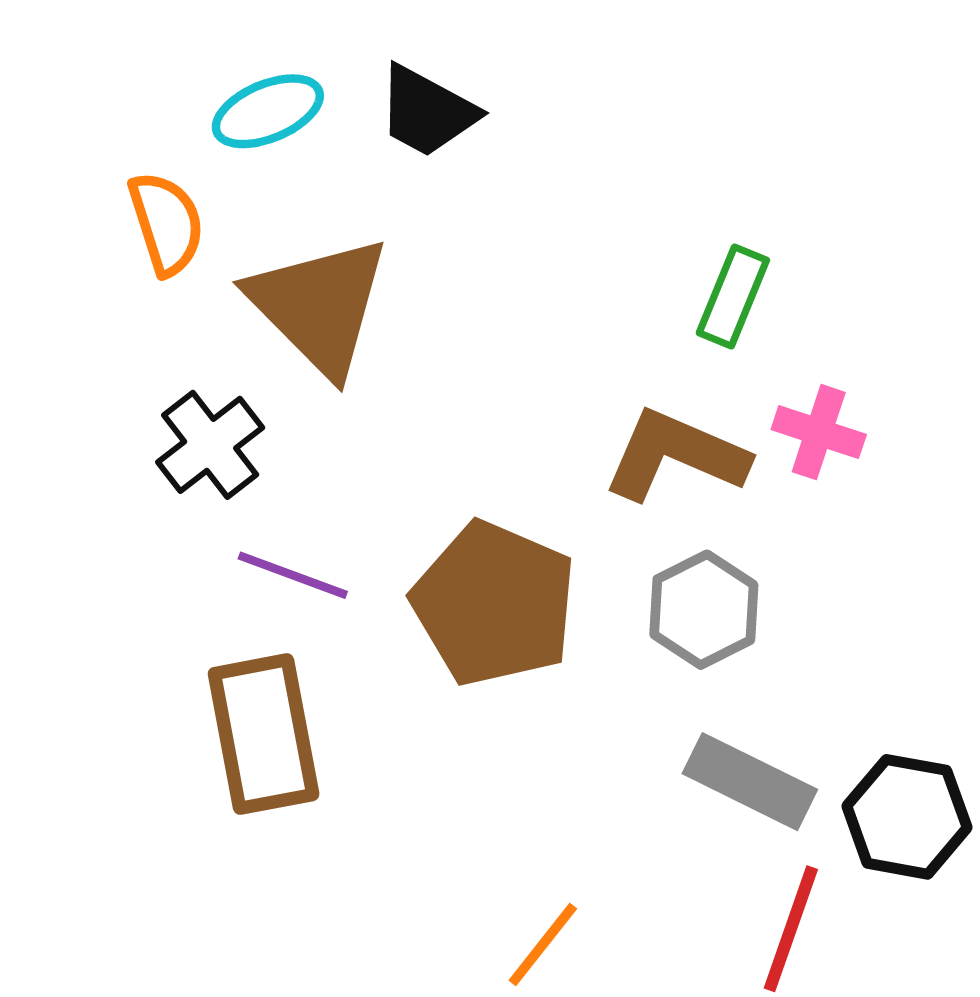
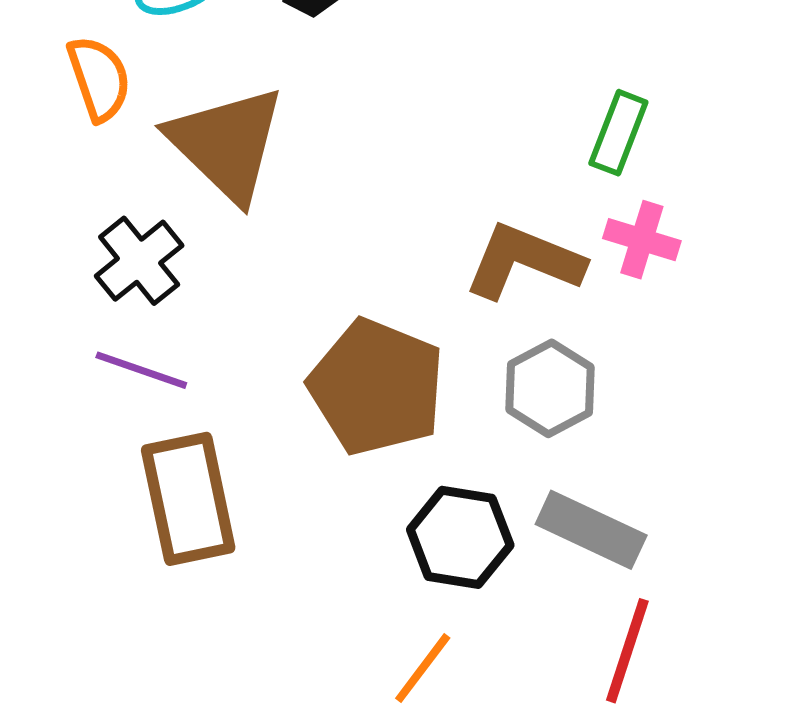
green rectangle: (733, 297) -> (618, 133), moved
purple line: (293, 575) -> (141, 370), moved
black hexagon: (907, 817) -> (460, 537), moved

